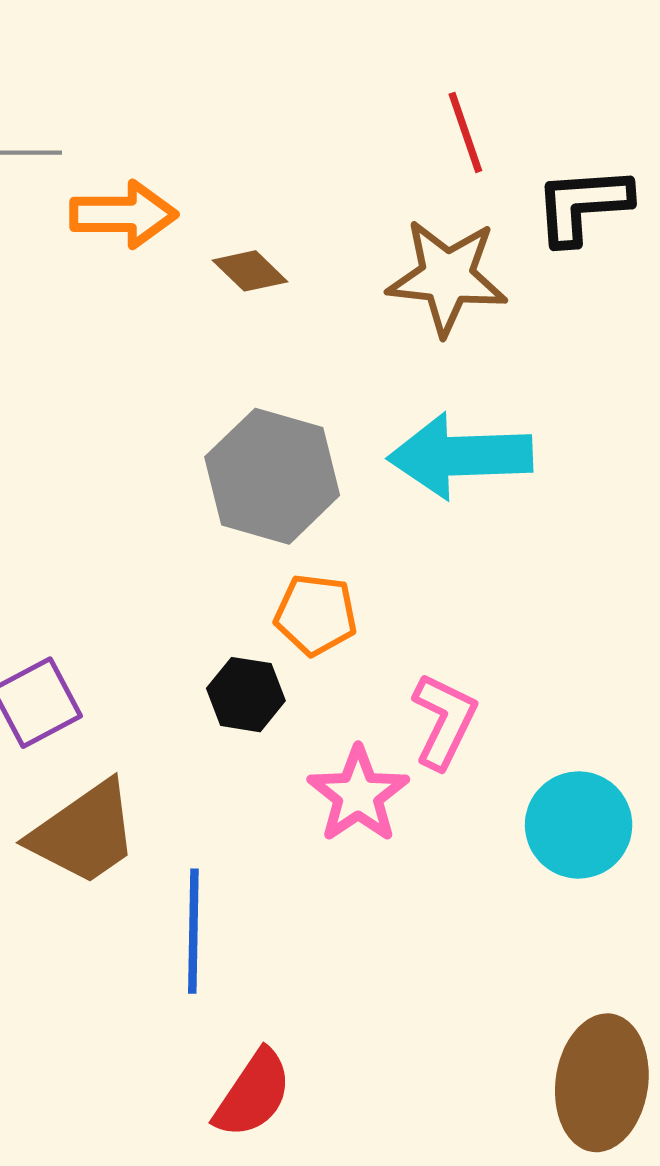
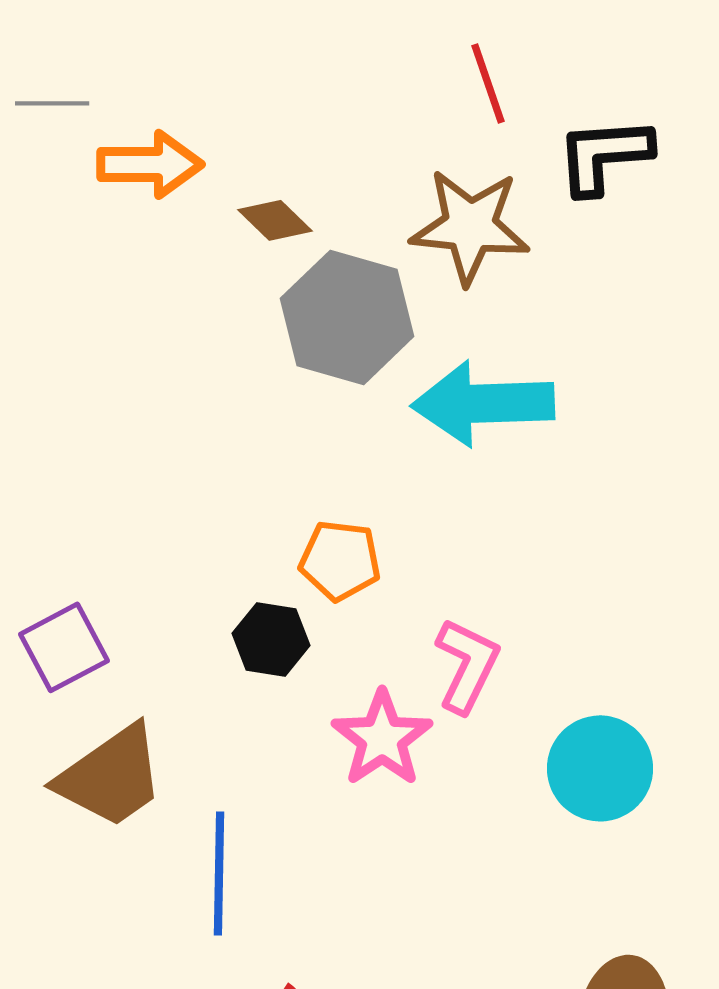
gray hexagon: (272, 476) -> (347, 317), moved

